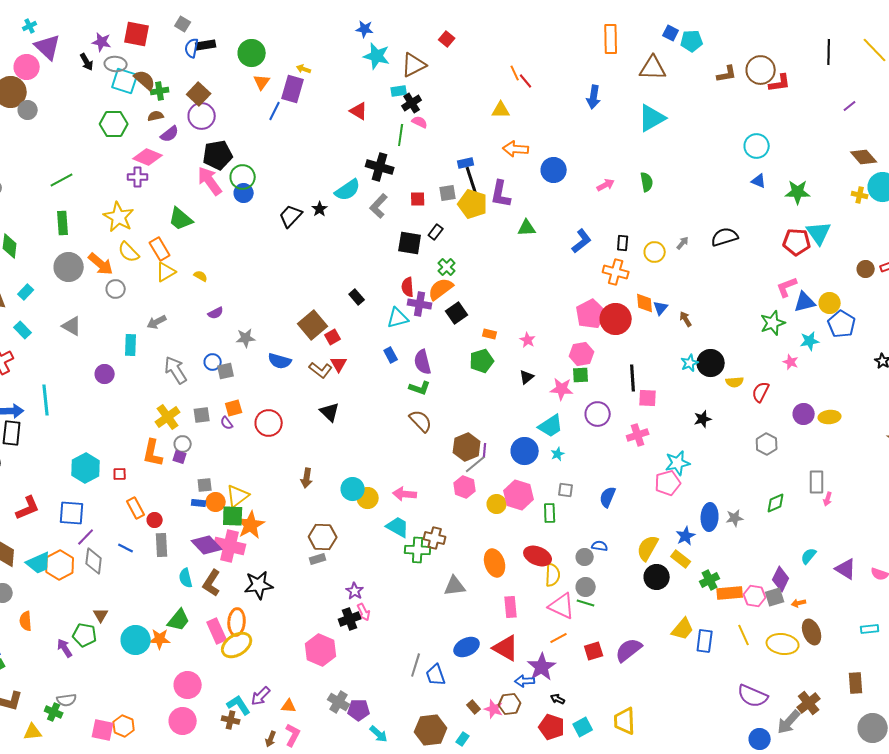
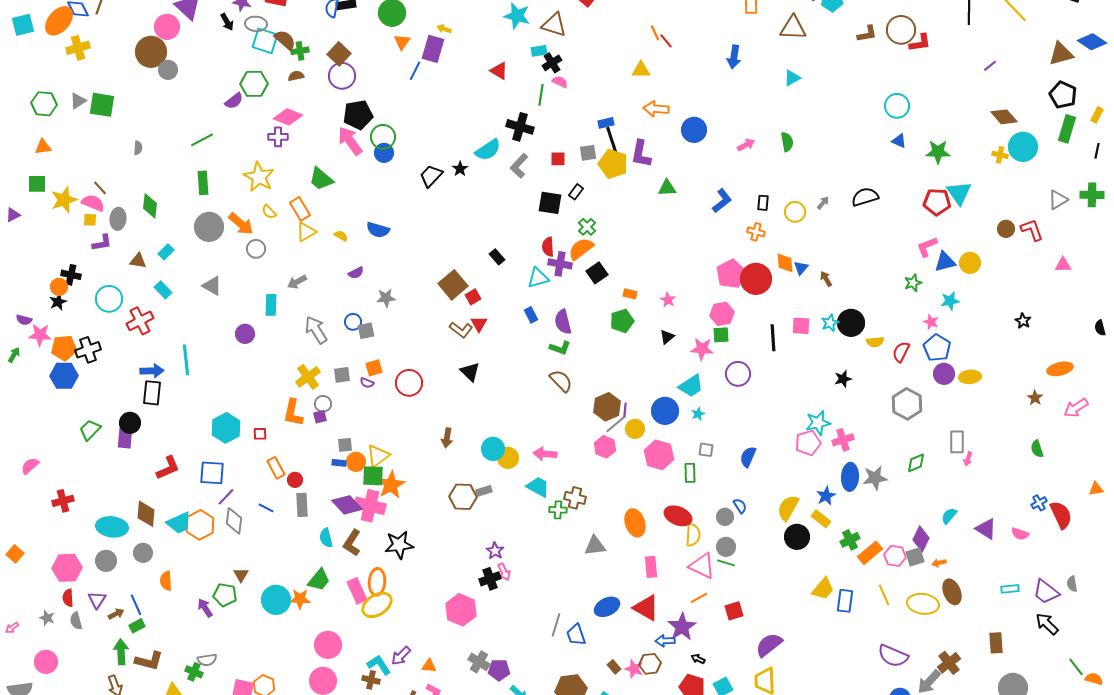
brown triangle: (414, 65) -> (554, 25), turned 44
cyan triangle: (652, 118) -> (792, 78), size x0.6
purple semicircle: (170, 134) -> (234, 101), moved
yellow semicircle: (129, 252) -> (269, 212), size x0.7
orange cross: (616, 272) -> (756, 232), size x0.7
green star: (773, 323) -> (913, 283), size x0.7
blue pentagon: (842, 324) -> (937, 348), moved
blue semicircle: (280, 361) -> (378, 230), moved
pink square: (648, 398) -> (801, 326), moved
purple semicircle: (227, 423) -> (367, 383), turned -32
pink cross: (638, 435) -> (843, 440), moved
gray hexagon: (767, 444) -> (907, 404), size x1.4
purple square: (180, 457) -> (320, 417), turned -32
yellow circle: (497, 504) -> (635, 429), moved
gray star: (735, 518) -> (875, 478), size x1.4
blue semicircle: (600, 546) -> (740, 506), turned 49
green cross: (418, 550) -> (558, 510), size x0.7
gray rectangle: (318, 559) -> (484, 491), moved
orange rectangle: (730, 593) -> (870, 553), turned -35
purple semicircle: (629, 650) -> (769, 645), moved

